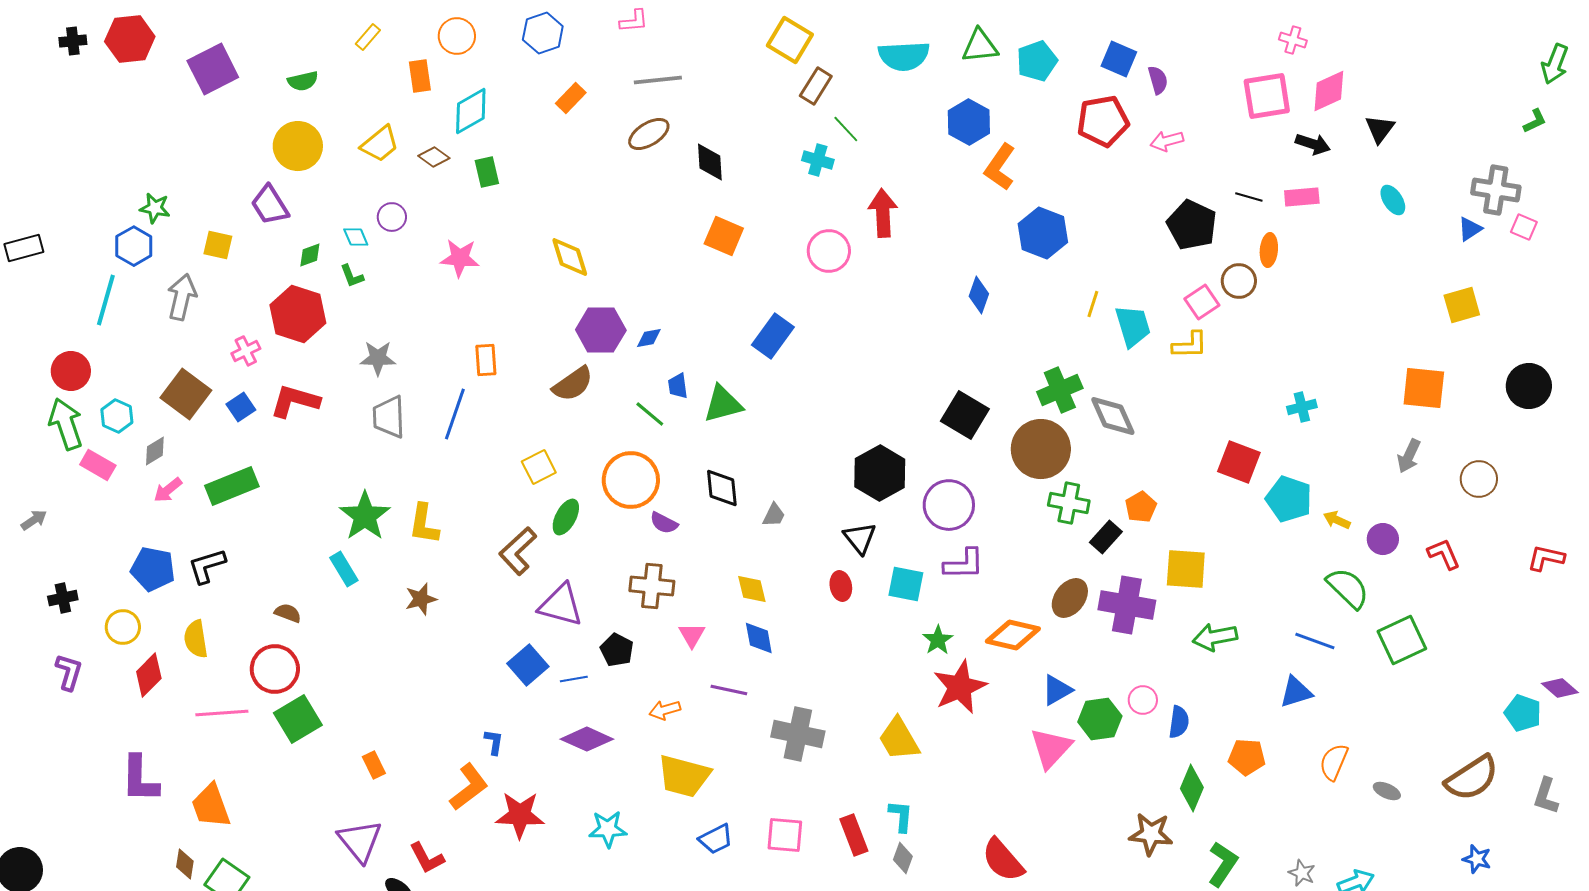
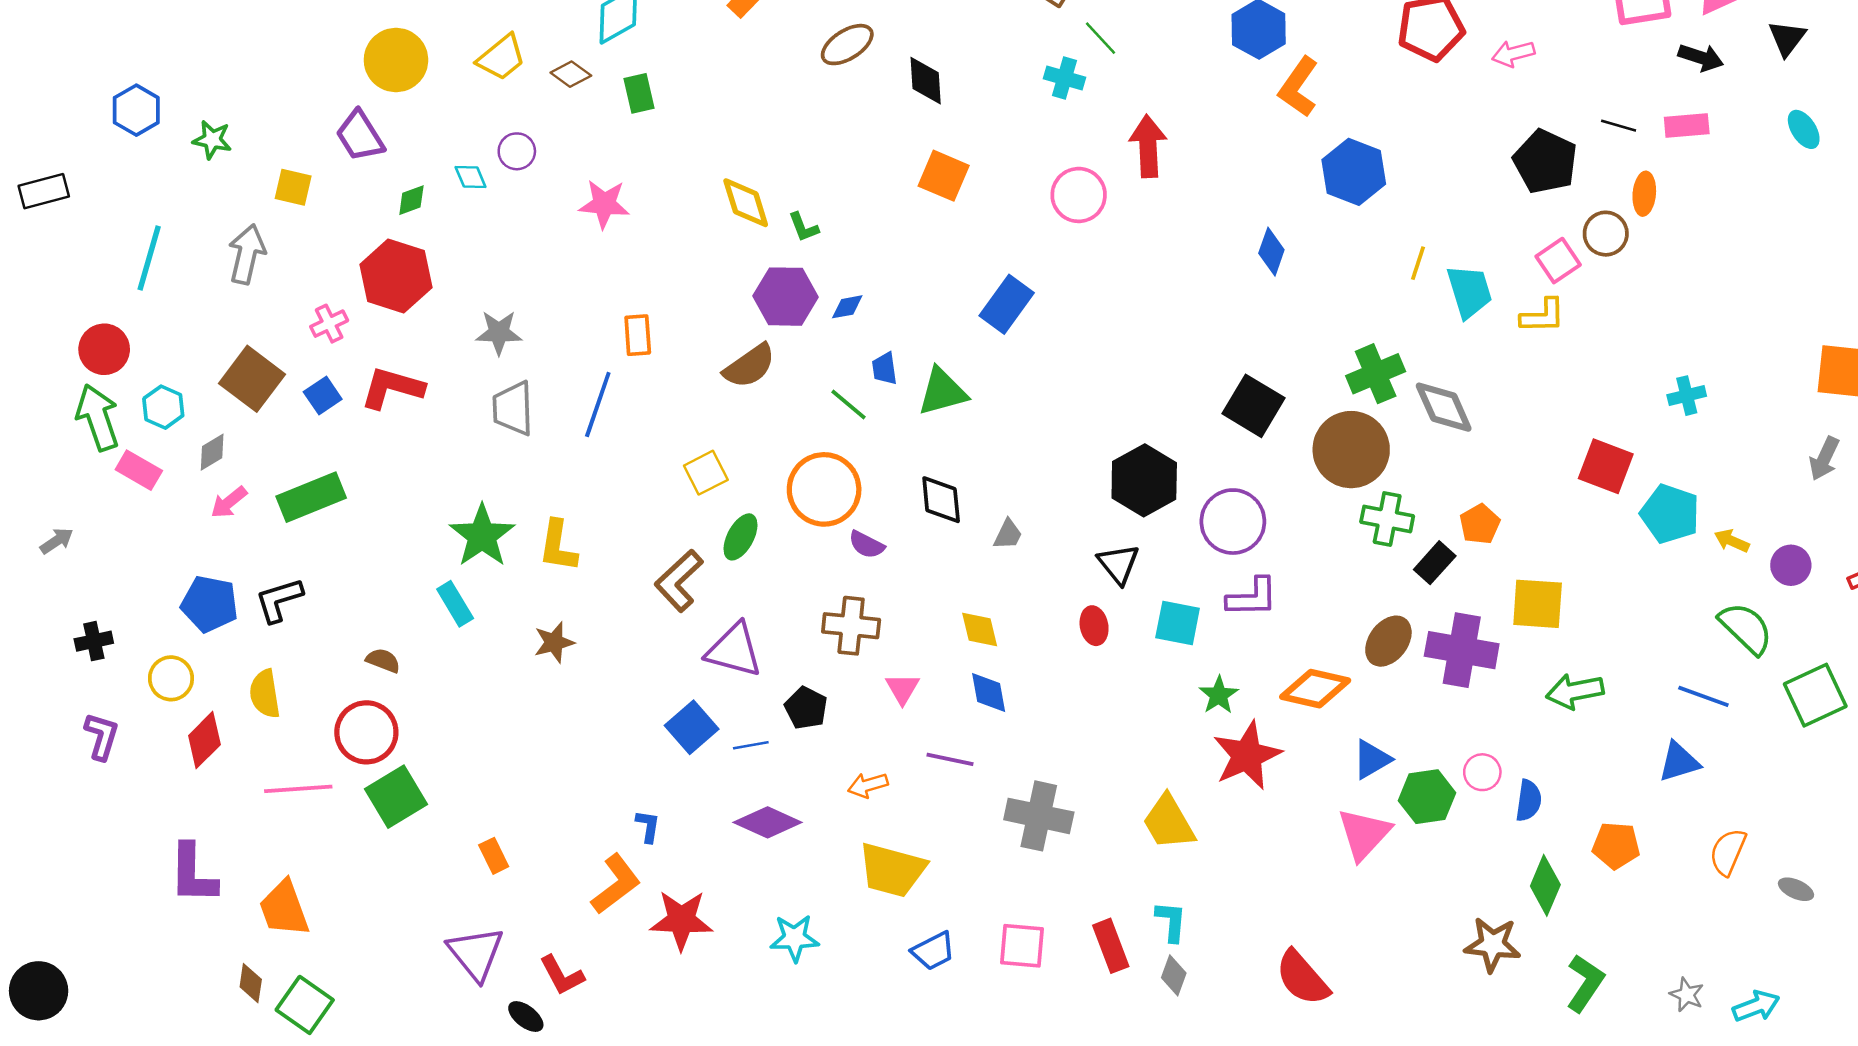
blue hexagon: (134, 246) -> (136, 110), moved
green L-shape: (352, 276) -> (803, 227), moved

